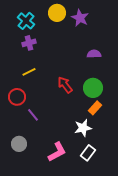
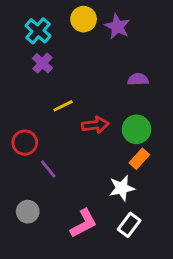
purple cross: (29, 43) -> (42, 63), turned -32
yellow line: (29, 72) -> (63, 106), moved
red arrow: (65, 85) -> (95, 125), turned 120

